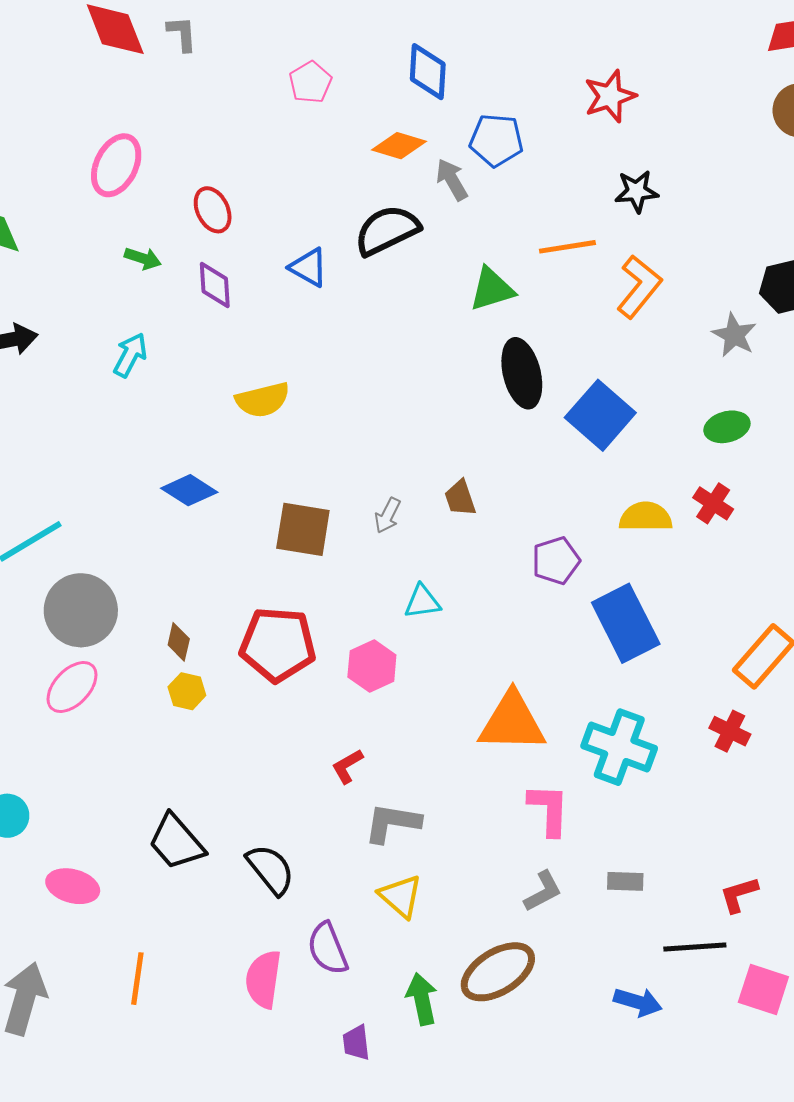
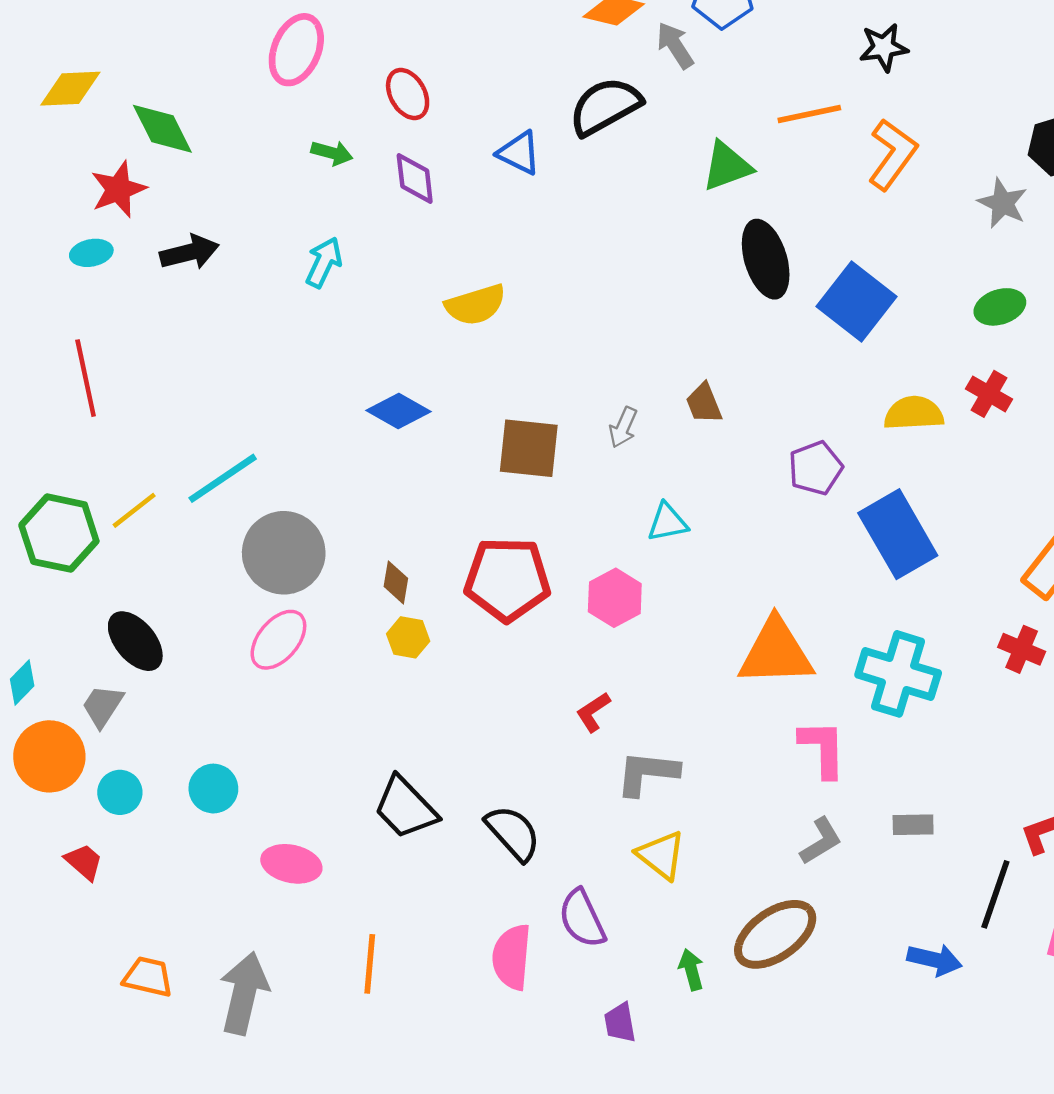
black line: (695, 947) -> (995, 894), turned -64
green arrow: (422, 999) -> (691, 970), size x0.7

